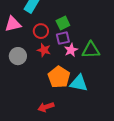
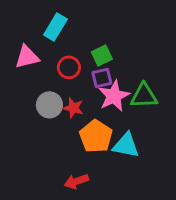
red star: (44, 50) -> (73, 108), moved
pink star: (71, 50) -> (114, 96), size x1.5
gray circle: (18, 56) -> (49, 105), moved

